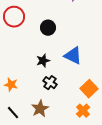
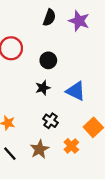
black star: (43, 61) -> (43, 88), moved
orange cross: (83, 111) -> (71, 146), moved

